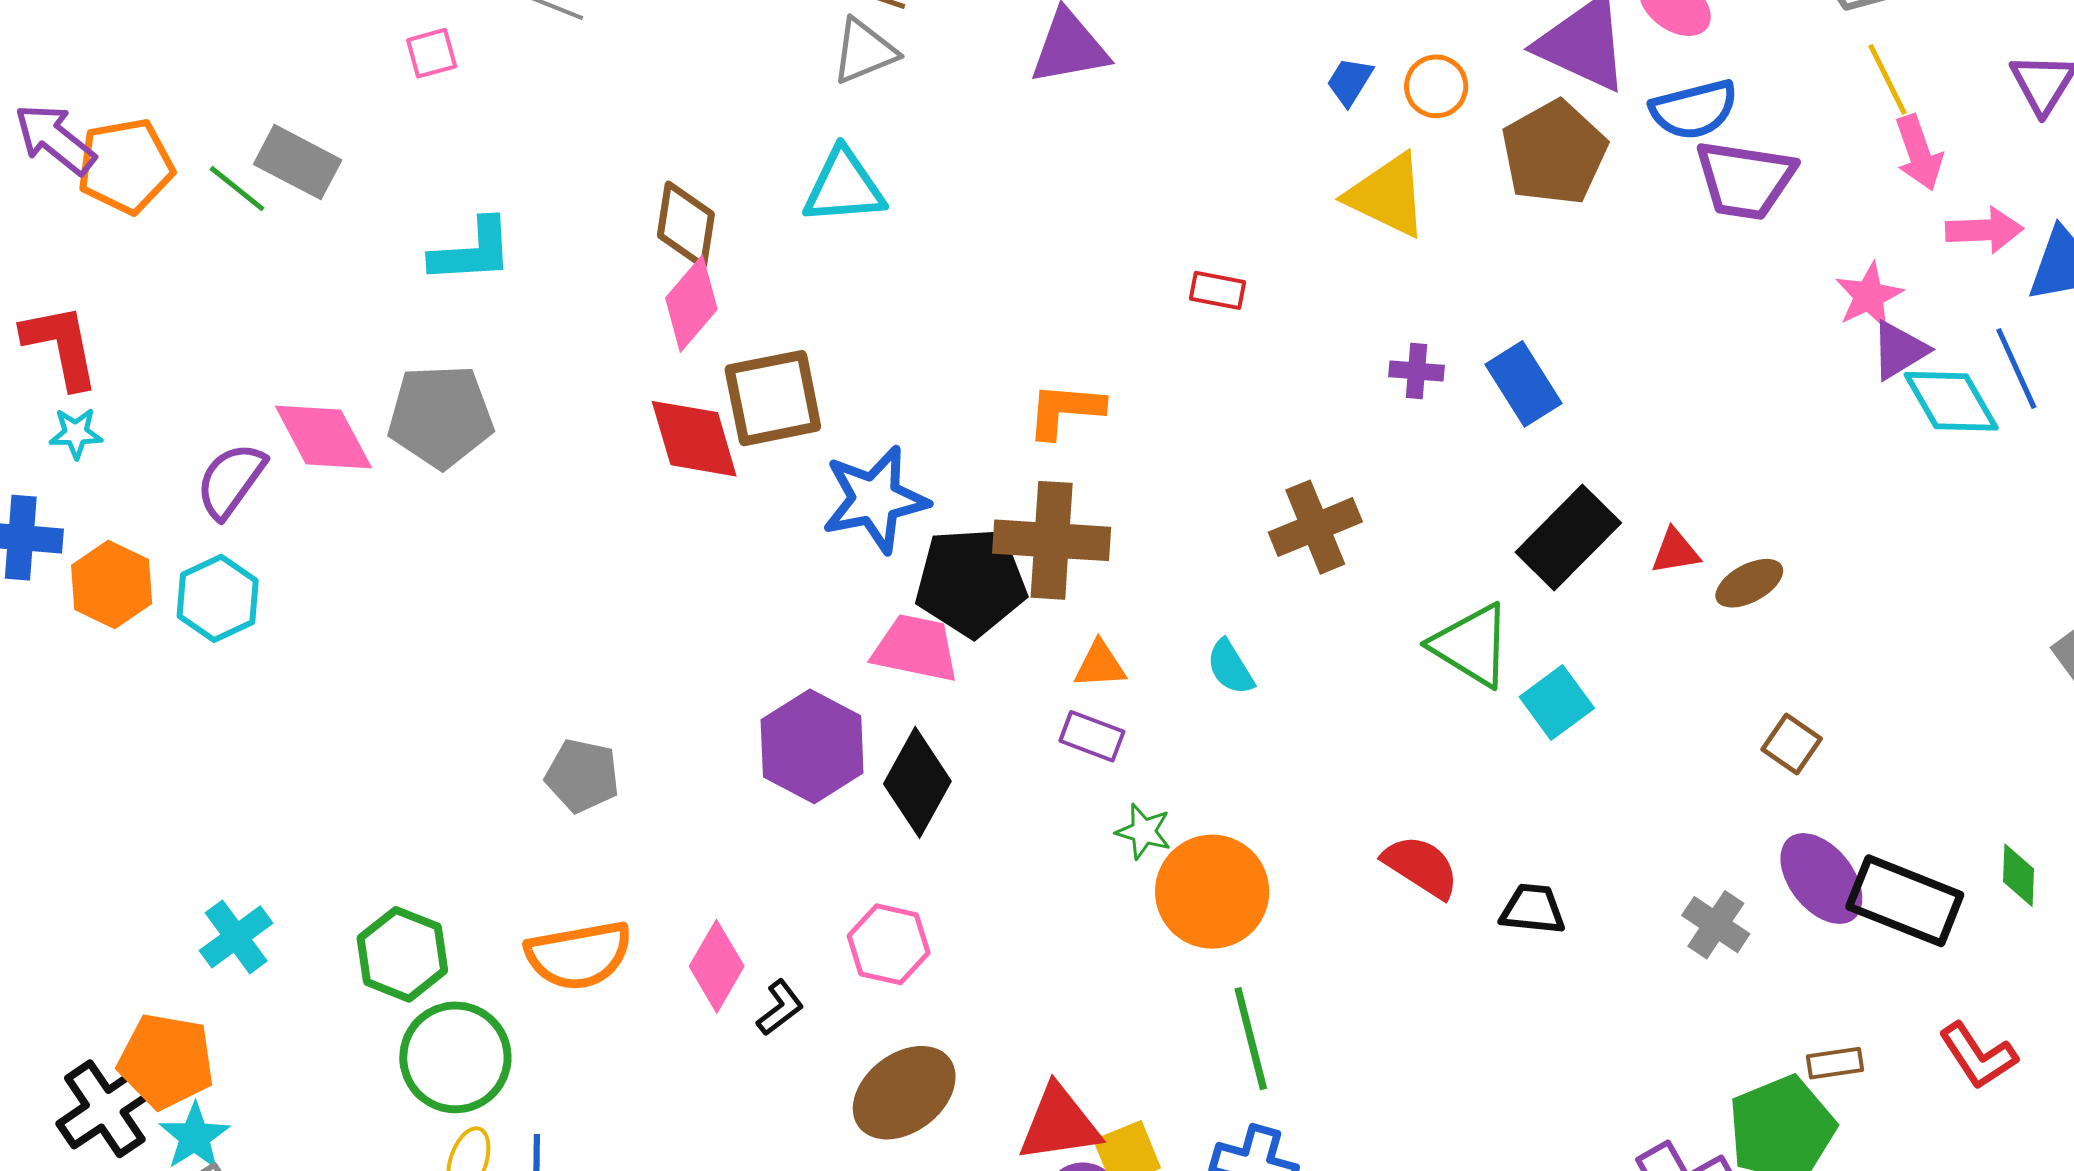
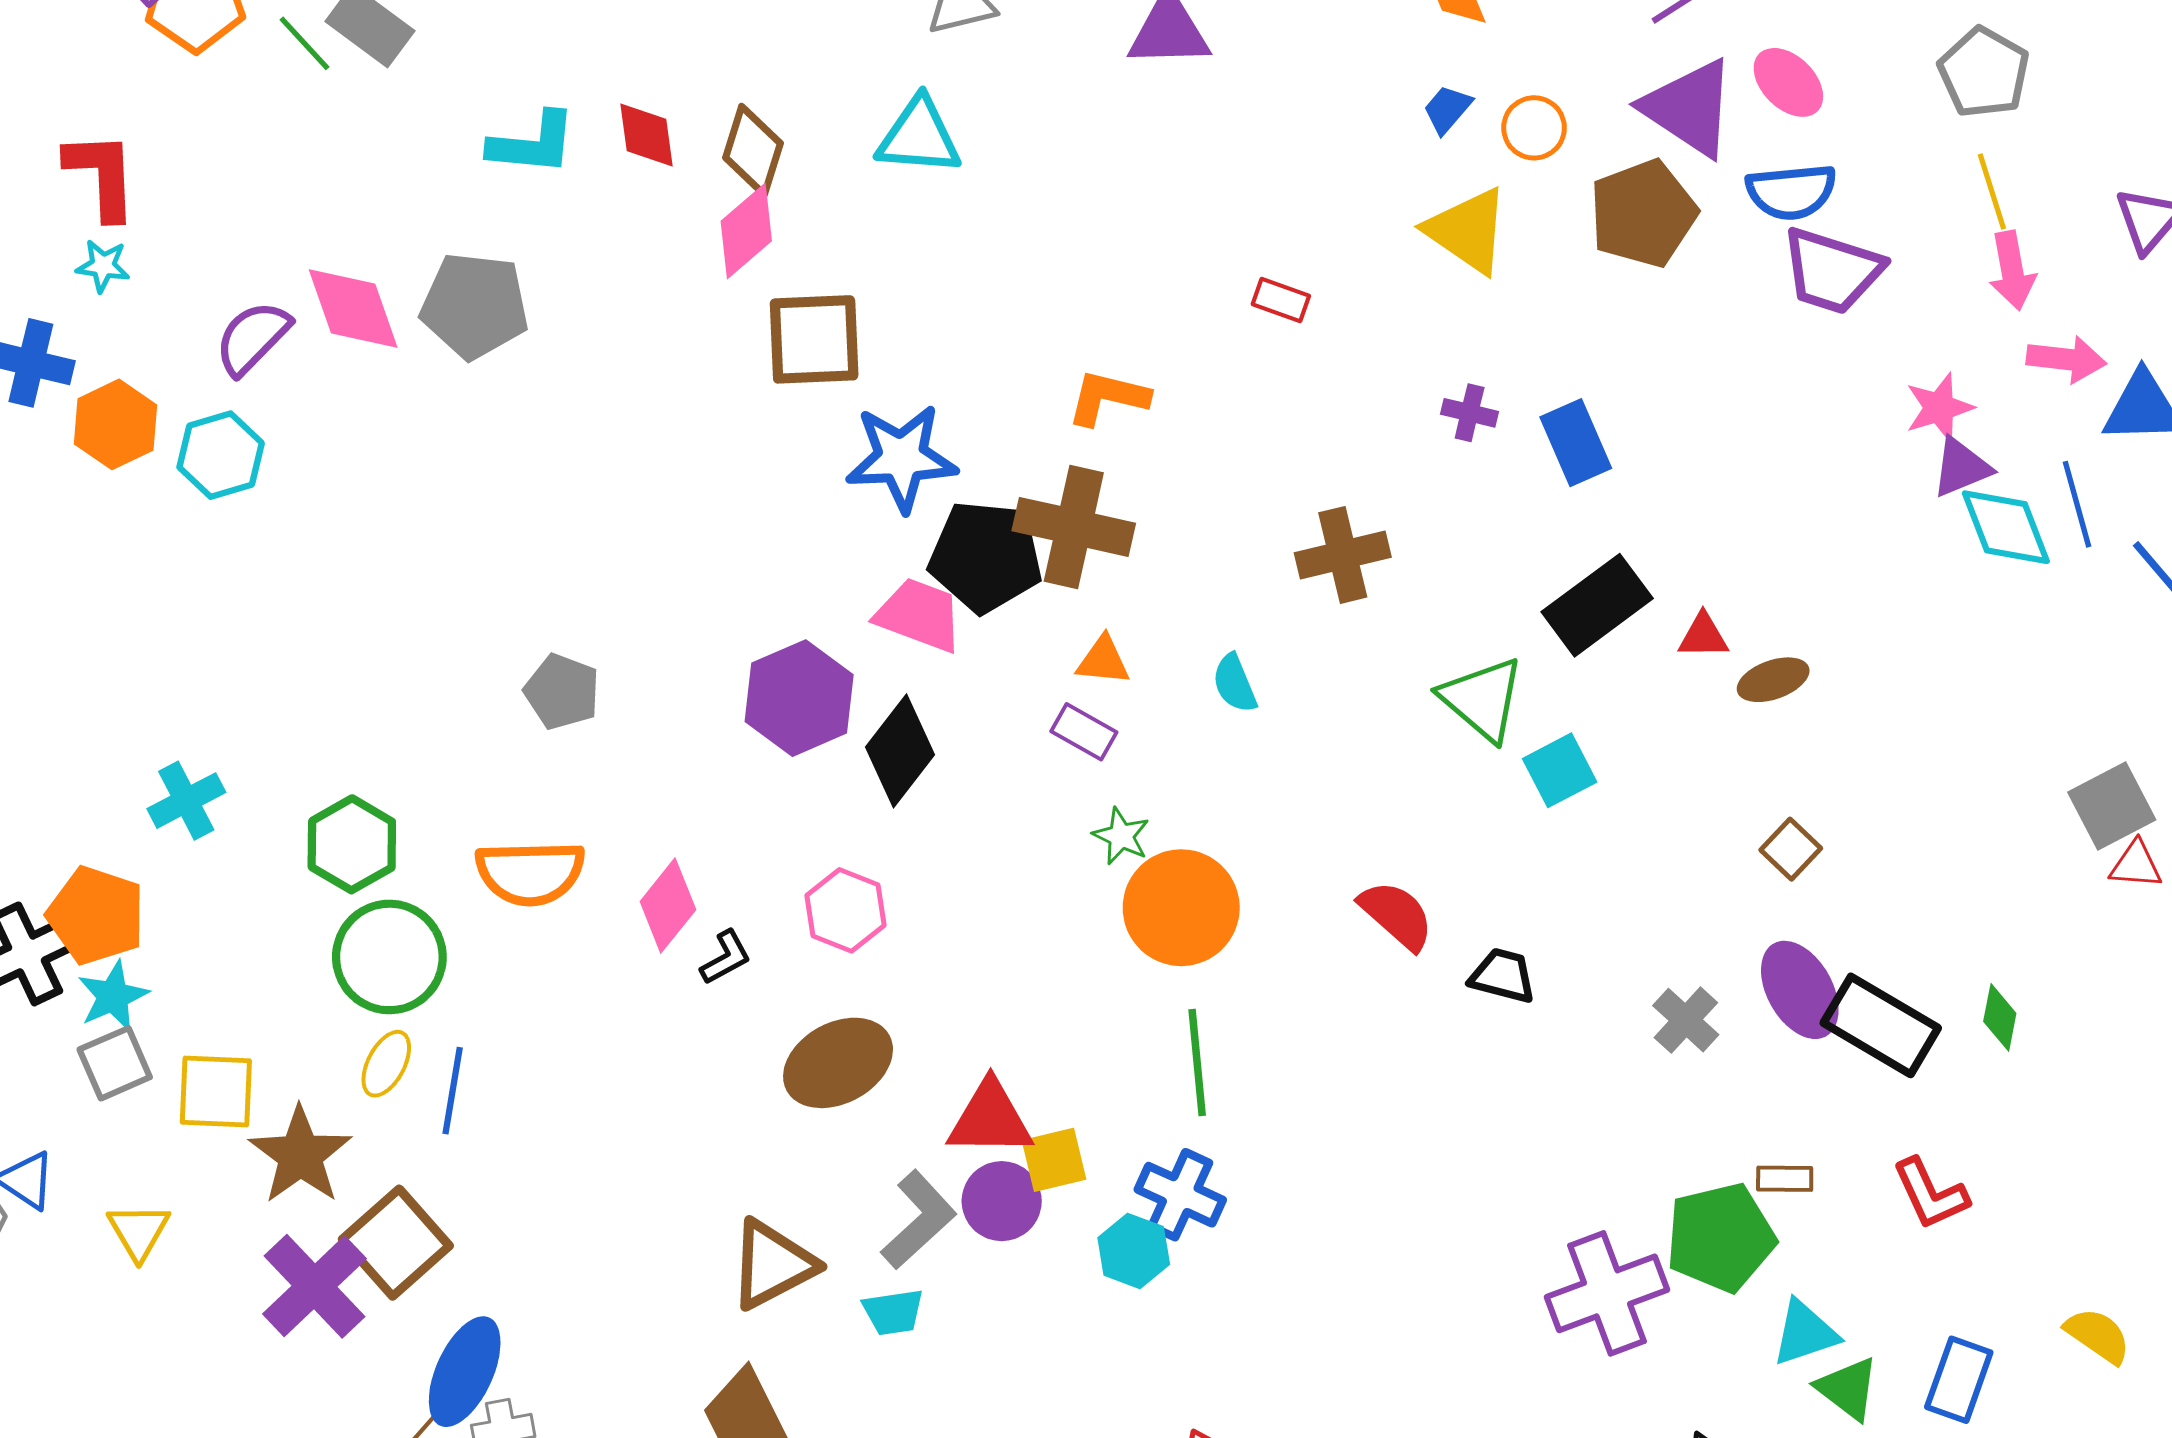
red diamond: (694, 439) -> (646, 135), moved, size x0.7

